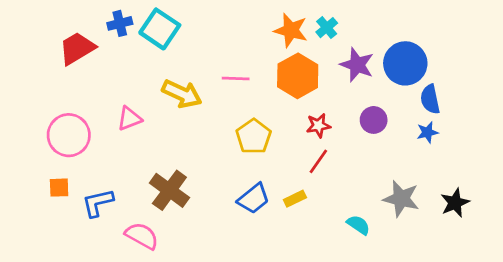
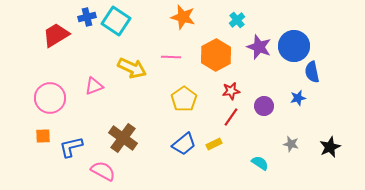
orange star: (291, 30) -> (183, 17), moved
purple circle: (374, 120) -> (264, 106), moved
blue star: (427, 132) -> (298, 98), moved
gray star: (401, 199) -> (291, 144), size x0.6

